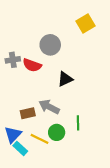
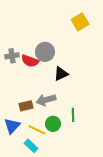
gray circle: (50, 45) -> (45, 52), moved
gray arrow: (49, 107) -> (46, 100), turned -42
cyan rectangle: (20, 148) -> (31, 146), moved

